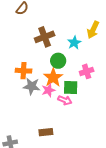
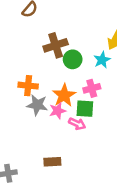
cyan star: (74, 43) -> (102, 60), moved
green circle: (58, 61) -> (73, 59), moved
pink cross: (87, 71) -> (92, 88), moved

